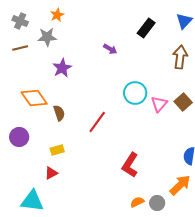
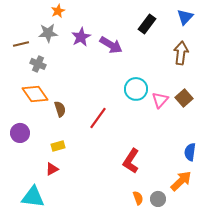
gray cross: (20, 21) -> (38, 64), moved
purple arrow: (110, 49) -> (111, 45), size x1.6
purple star: (62, 68) -> (81, 37), moved
orange semicircle: (137, 202) -> (138, 198), turned 96

